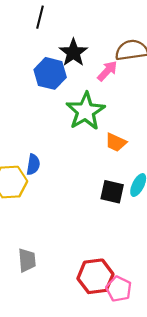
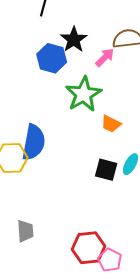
blue semicircle: (33, 164) -> (34, 142), size x1.8

